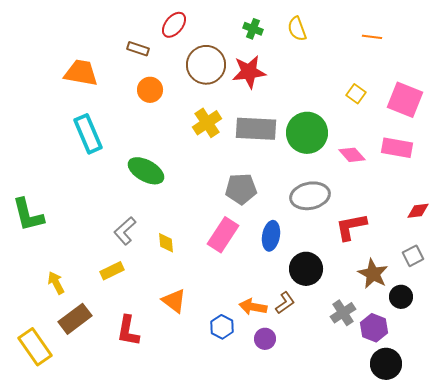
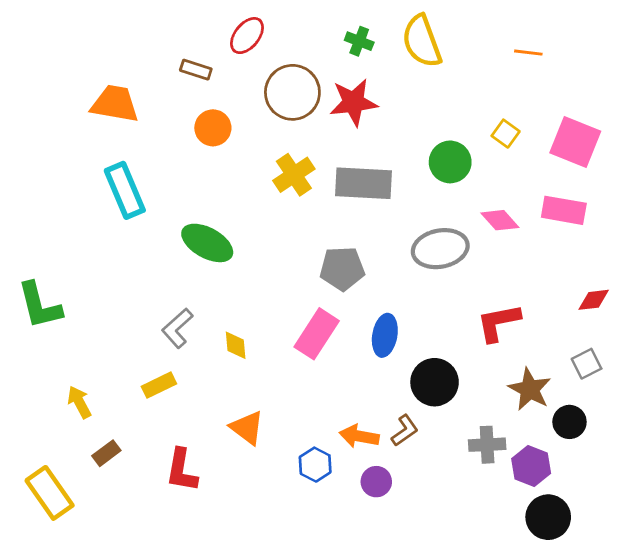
yellow semicircle: (297, 29) -> (422, 41), size x1.5
green circle: (307, 133) -> (450, 162), moved, size x0.7
gray ellipse: (310, 196) -> (440, 249), moved
gray cross: (343, 313) -> (487, 445), turned 30
brown rectangle: (75, 319) -> (106, 453), size x0.6

